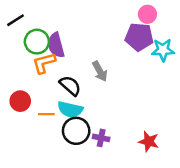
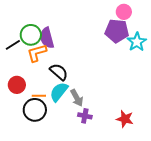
black line: (15, 20) -> (13, 45), moved
cyan star: (163, 50) -> (137, 42), turned -30
gray arrow: (100, 71) -> (77, 98), moved
cyan semicircle: (70, 109) -> (59, 92), turned 115
black circle: (76, 131) -> (35, 110), moved

